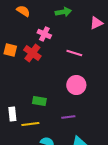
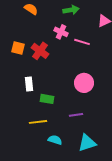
pink cross: (44, 34) -> (61, 32), moved
pink line: (74, 53) -> (82, 42), moved
white rectangle: (12, 114) -> (29, 84), moved

